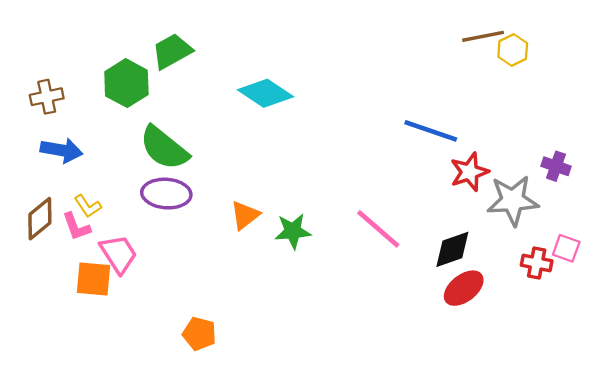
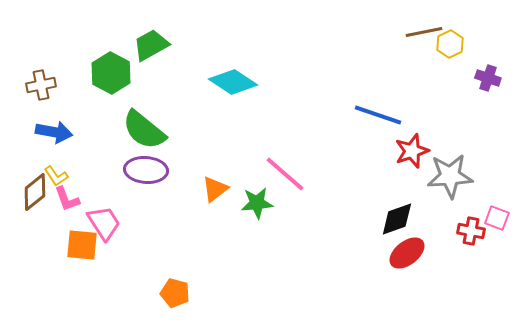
purple cross: (556, 166) -> (488, 78), moved
yellow L-shape: (88, 206) -> (56, 176), moved
pink line: (378, 229) -> (285, 174), moved

